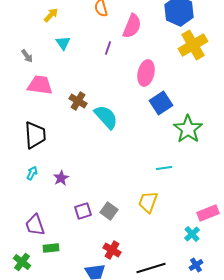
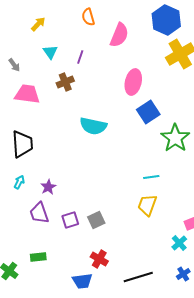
purple line: (108, 48) -> (80, 57), moved
brown cross: (78, 101) -> (65, 82), moved, turned 36
cyan semicircle: (106, 117) -> (93, 126), turned 144
yellow trapezoid: (148, 202) -> (147, 205), moved
gray square: (109, 211) -> (96, 220), turned 30
purple trapezoid: (35, 225) -> (39, 213), moved

